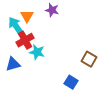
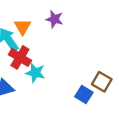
red cross: (25, 40) -> (20, 57), turned -30
blue square: (71, 82) -> (84, 94), moved

